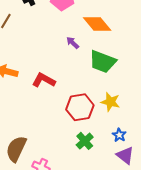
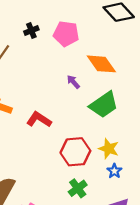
green trapezoid: (103, 62) -> (104, 105), turned -60
blue star: (119, 135) -> (114, 171), moved

